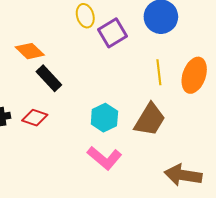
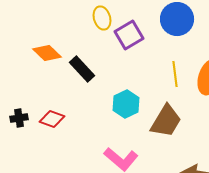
black rectangle: (49, 78) -> (82, 69), moved
cyan hexagon: (104, 118) -> (126, 104), moved

